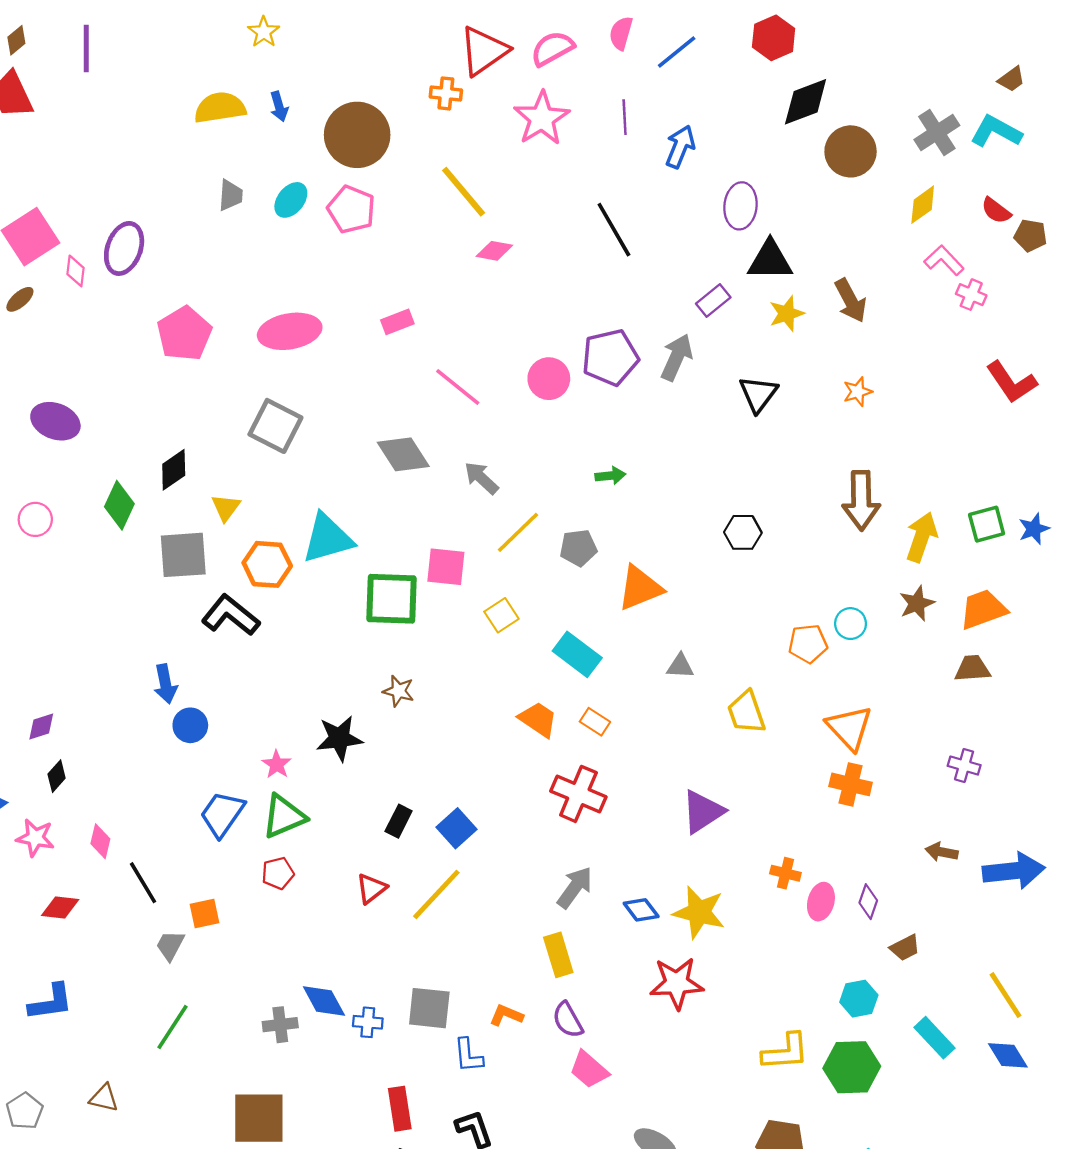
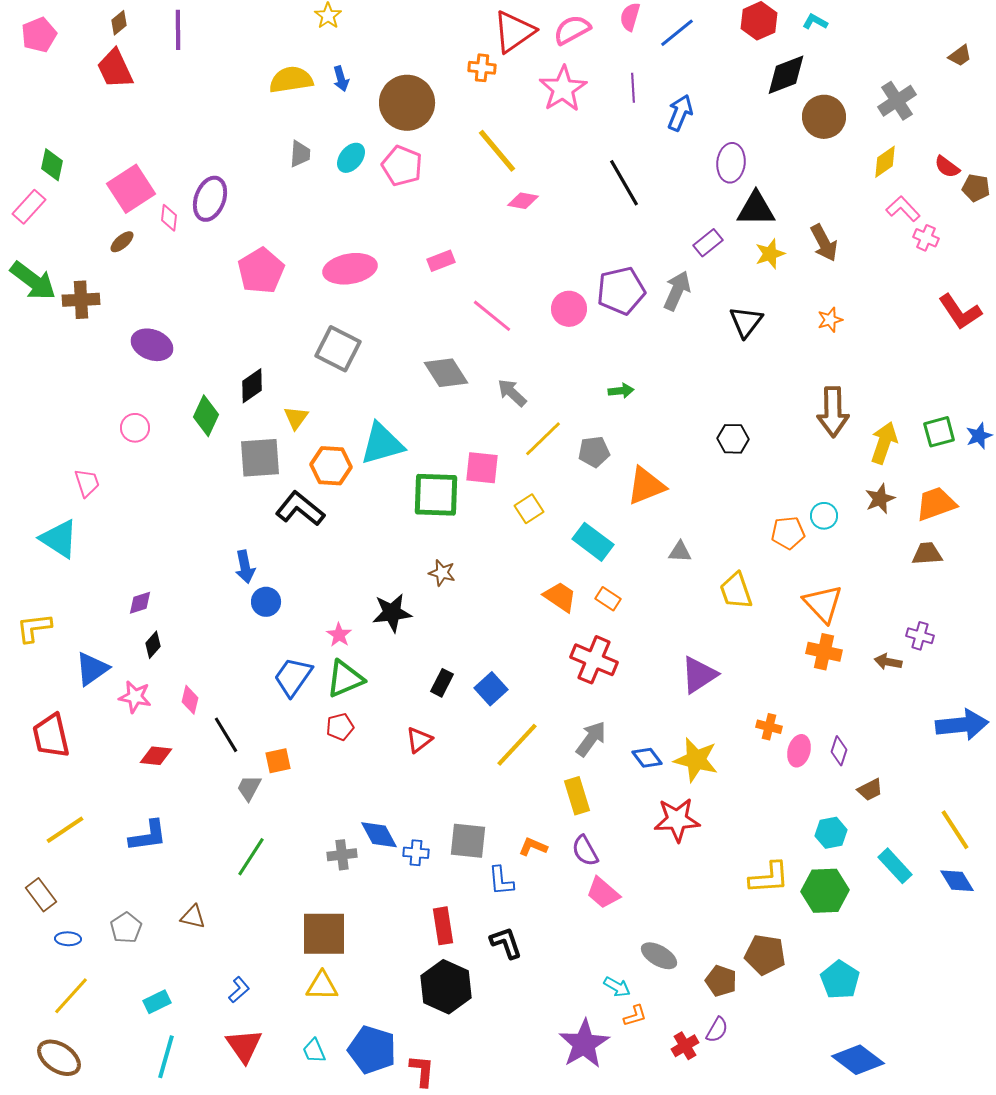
cyan L-shape: (996, 131) -> (815, 22), moved, size x0.6
brown arrow: (942, 852) -> (888, 662), moved
yellow line: (436, 894) -> (517, 745), moved

